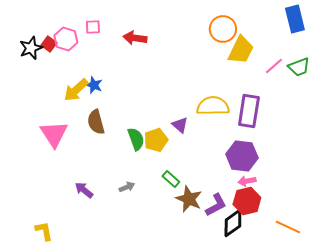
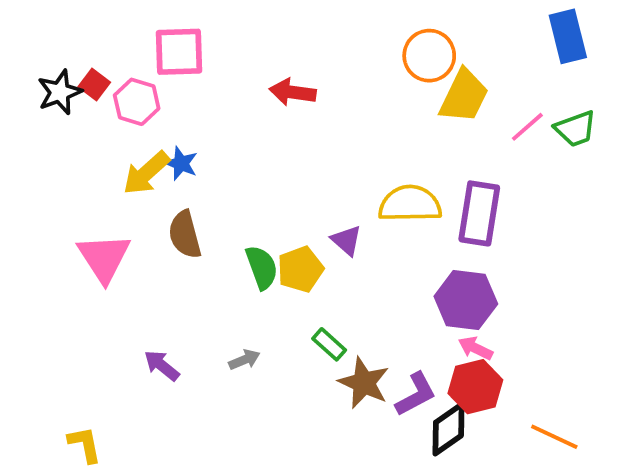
pink square: (93, 27) -> (179, 52), size x1.8
red arrow: (135, 38) -> (293, 92), moved
pink hexagon: (66, 39) -> (137, 102), moved
pink arrow: (247, 181) -> (475, 348), turned 36

